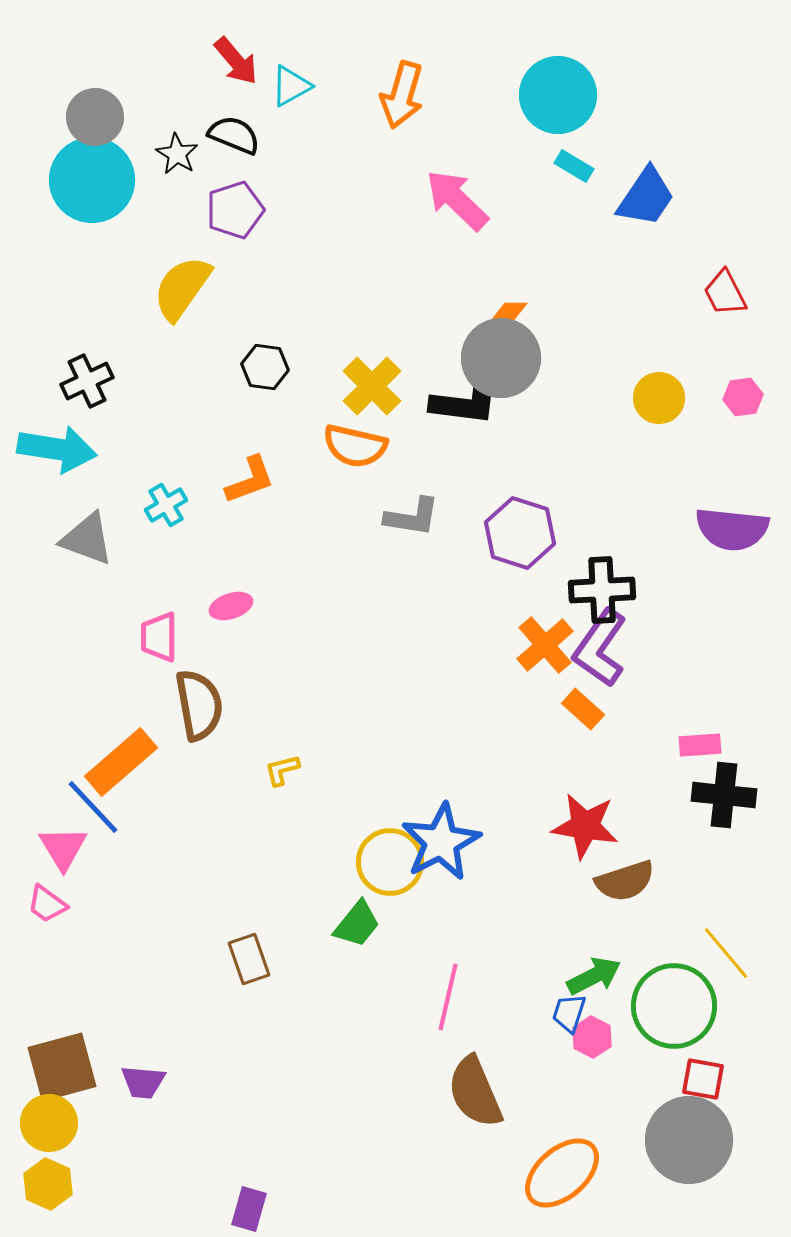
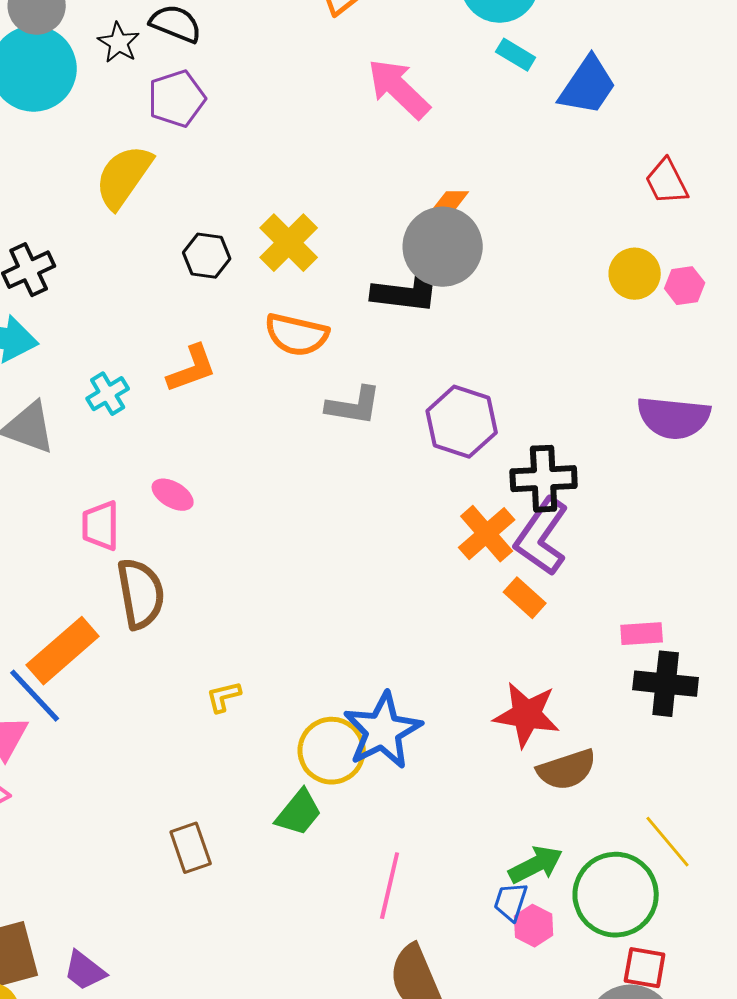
yellow cross: (372, 386) -> (289, 243), moved
yellow circle: (659, 398) -> (635, 274), moved
pink ellipse: (231, 606) -> (173, 495), turned 48
yellow L-shape: (282, 770) -> (224, 697), moved
purple trapezoid: (143, 1082) -> (85, 971), turned 33

